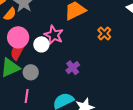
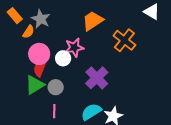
orange cross: (104, 33) -> (124, 40), size x1.6
pink star: (54, 35) -> (74, 47), turned -30
purple cross: (73, 68) -> (97, 78), size x1.6

